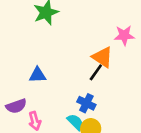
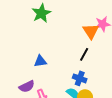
orange triangle: (102, 57) -> (91, 31), moved, turned 30

